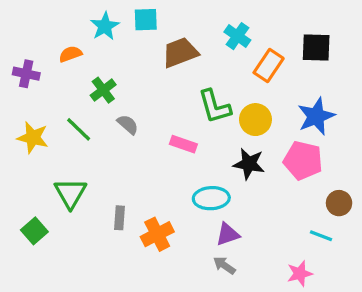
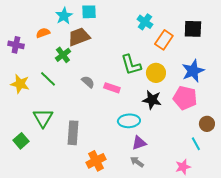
brown trapezoid: (180, 52) -> (79, 37), moved
gray semicircle: (128, 124) -> (88, 82), moved
gray rectangle: (120, 218) -> (73, 133), size x1.6
orange cross: (157, 234) -> (96, 161), moved
cyan line: (321, 236) -> (196, 144), turned 40

